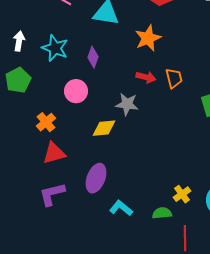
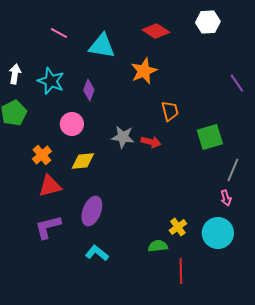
red arrow: (146, 77) -> (151, 142), moved
yellow diamond: (104, 128) -> (83, 161), moved
cyan L-shape: (121, 208) -> (97, 253), moved

